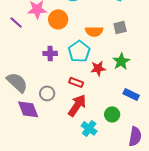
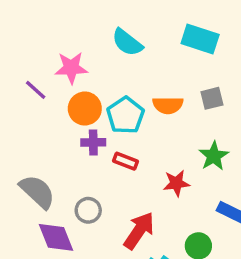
orange circle: (58, 19) -> (85, 109), moved
cyan pentagon: (79, 51) -> (125, 115), moved
red star: (98, 68) -> (176, 183), moved
red rectangle: (76, 82) -> (125, 161), moved

